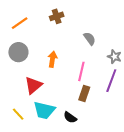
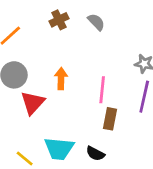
gray semicircle: (90, 39) -> (96, 22), moved
red triangle: (33, 85) -> (33, 103), moved

